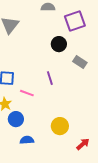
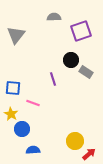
black circle: (59, 44) -> (71, 60), moved
purple line: (50, 78) -> (53, 79), moved
yellow circle: (60, 126) -> (75, 141), moved

